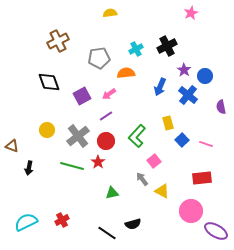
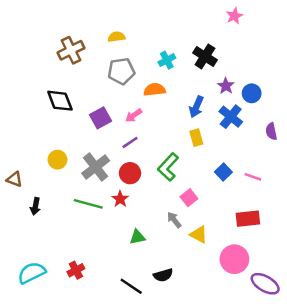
yellow semicircle: (110, 13) -> (116, 37), moved
black cross: (167, 46) -> (205, 56), turned -30
yellow rectangle: (168, 123) -> (196, 138), moved

